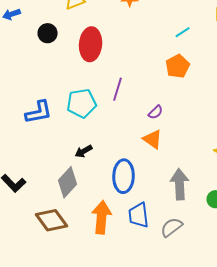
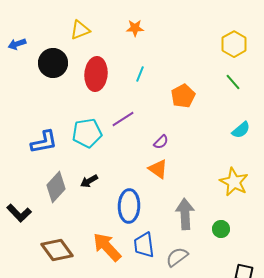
cyan line: (183, 32) -> (140, 74), moved, turned -35
black circle: (48, 33) -> (53, 63), size x1.5
purple line: (118, 89) -> (123, 119), turned 40
gray diamond: (68, 182) -> (56, 187), moved
orange arrow: (102, 217) -> (107, 247), turned -48

